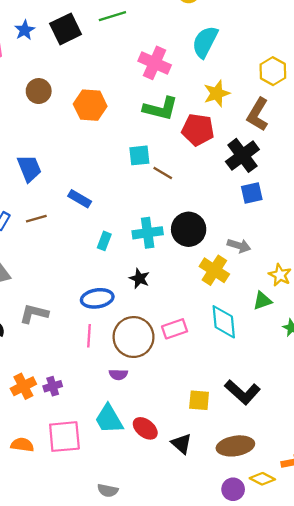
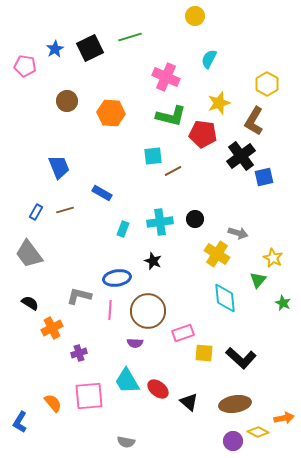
cyan semicircle: (205, 42) -> (209, 59), size x0.7
brown line: (163, 173) -> (173, 171), turned -60
blue square: (252, 193) -> (264, 177), moved
black circle: (189, 229) -> (195, 219), size x0.6
green triangle: (262, 301) -> (258, 280), turned -30
gray L-shape: (34, 314) -> (79, 296), moved
pink rectangle: (175, 329) -> (183, 333), moved
orange cross: (23, 386) -> (52, 328), moved
yellow square: (199, 400) -> (204, 353), moved
orange semicircle: (22, 445) -> (53, 403), turned 42

